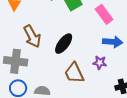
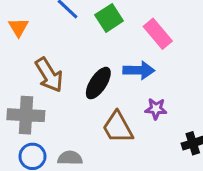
blue arrow: (113, 42) -> (139, 70), moved

